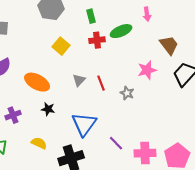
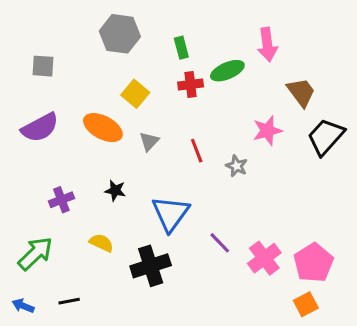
pink arrow: (147, 14) -> (267, 45), size x1.5
gray triangle: (79, 80) -> (149, 141), moved
orange ellipse: (37, 82) -> (103, 128), moved
pink cross: (145, 153) -> (264, 258), turned -35

